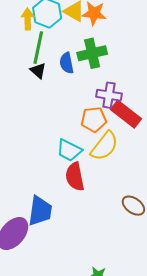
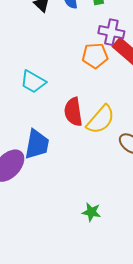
yellow semicircle: (104, 146) -> (101, 120), moved
cyan trapezoid: (69, 150) -> (33, 82), moved

